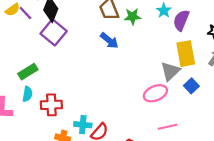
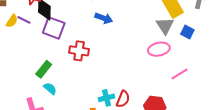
pink ellipse: (155, 93) -> (159, 49), turned 30
cyan semicircle: (27, 94) -> (50, 88), turned -40
red cross: (51, 105) -> (79, 51), moved, turned 30

